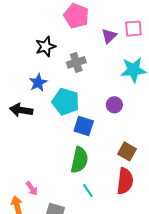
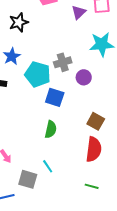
gray cross: (76, 62) -> (63, 62), moved
green semicircle: (79, 160) -> (51, 129), size x0.7
cyan line: (88, 191) -> (48, 166), moved

